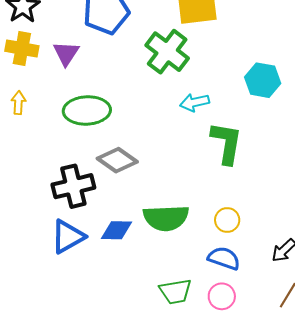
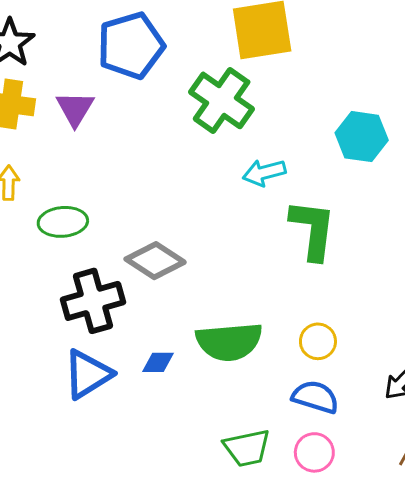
green ellipse: (87, 110) -> (63, 222), moved, size x0.7
blue diamond: (117, 230) -> (158, 362), size x0.7

